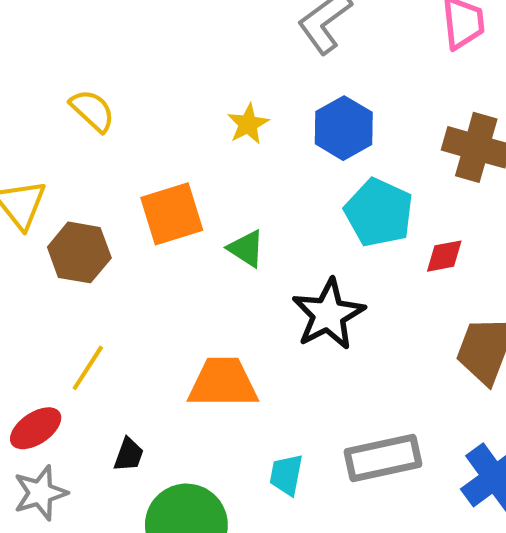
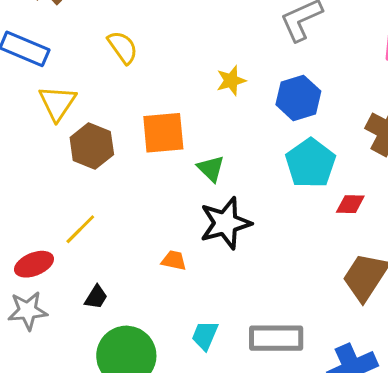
black star: (328, 314) -> (225, 223), moved
orange trapezoid: (223, 383) -> (174, 260), size x0.5

